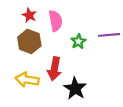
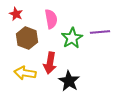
red star: (29, 15) -> (16, 14), moved
green star: (78, 41) -> (72, 38), size x1.5

